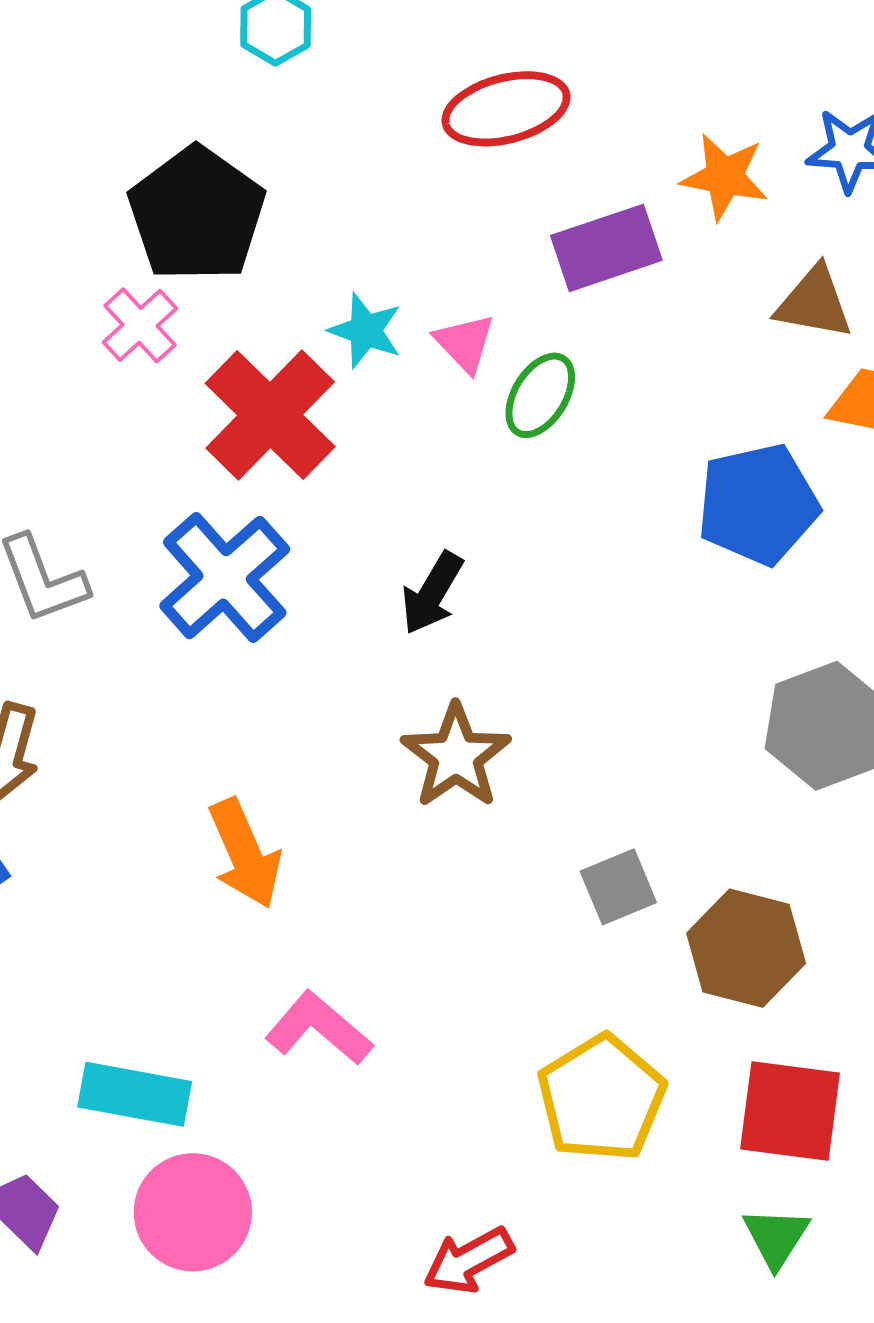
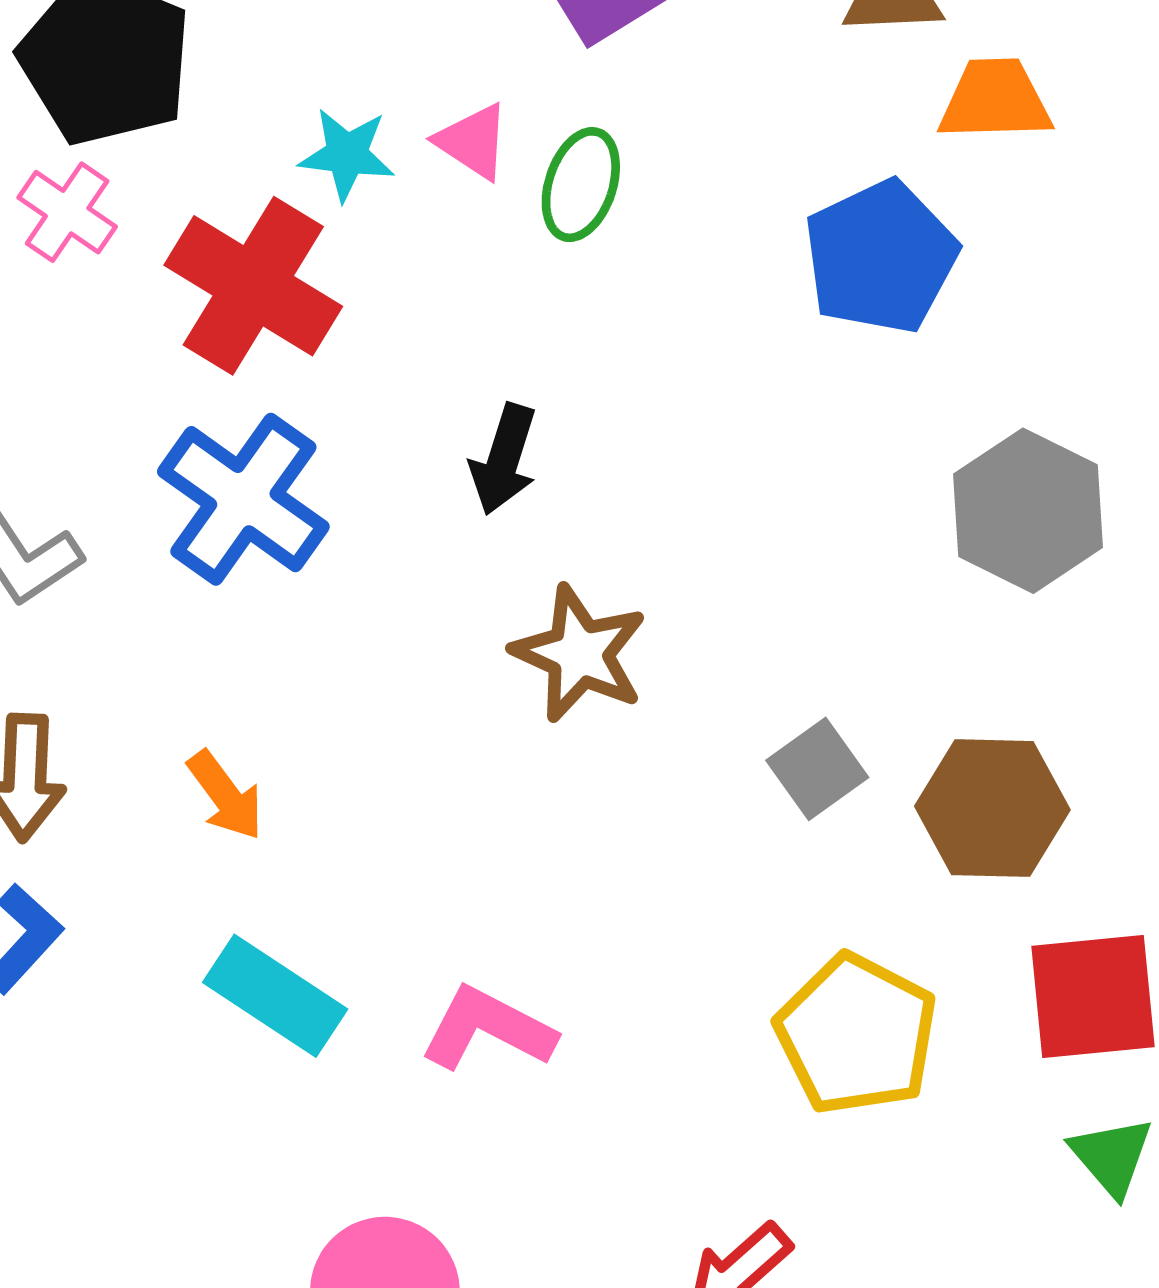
orange arrow: (245, 854) -> (225, 795), moved, size x0.7
cyan rectangle: (135, 1094) -> (275, 996), moved, turned 36

